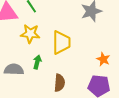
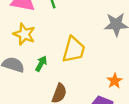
yellow star: (30, 34) -> (24, 34), moved

